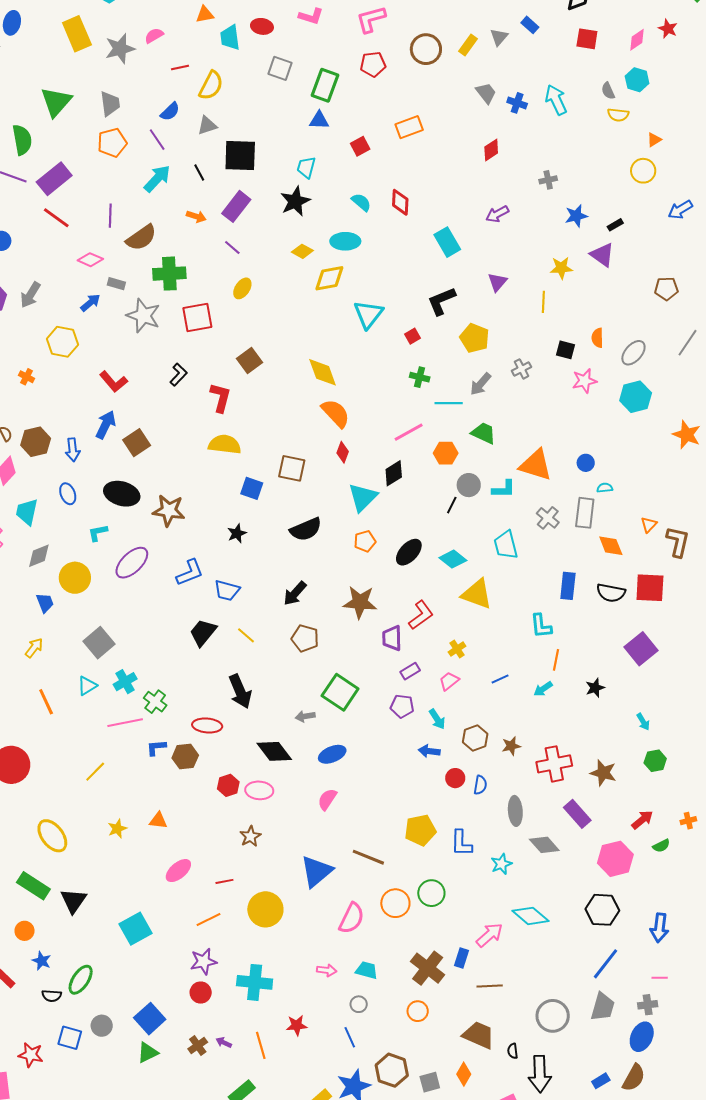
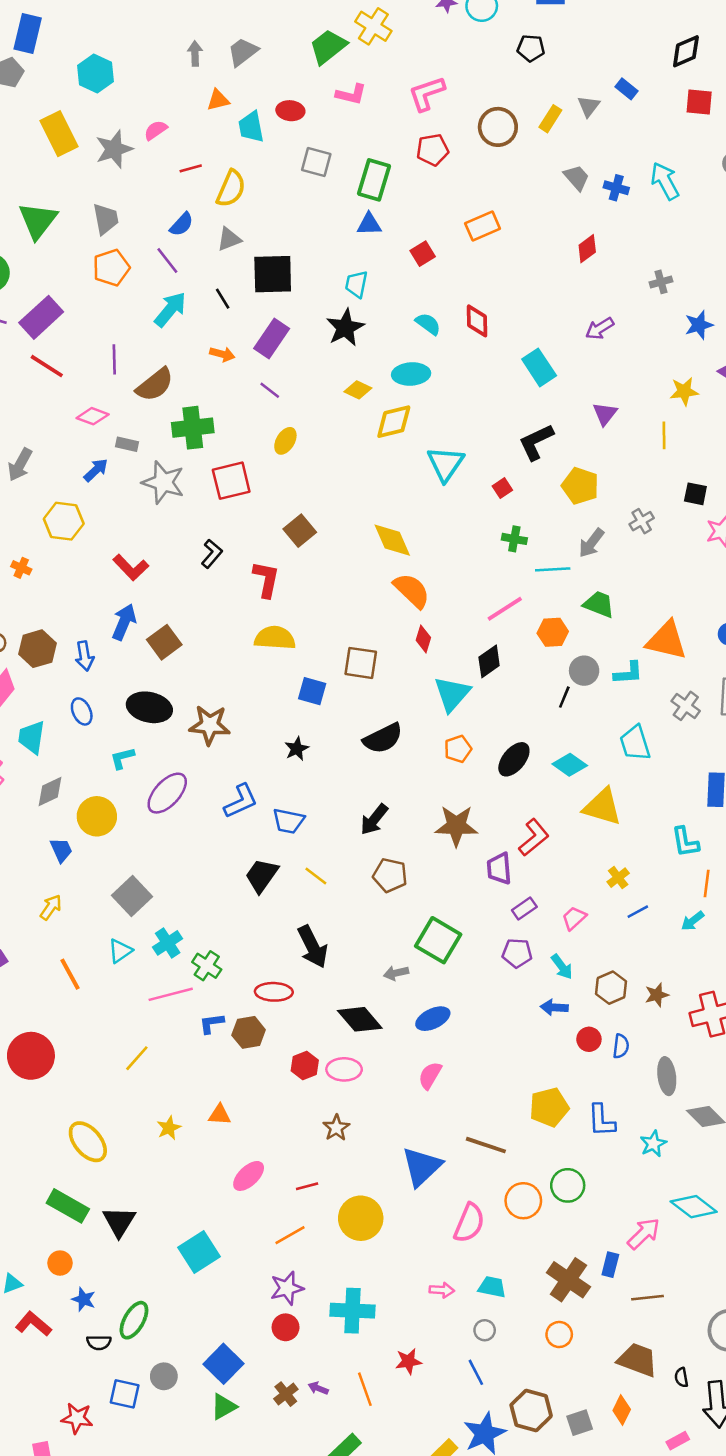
yellow cross: (457, 649) -> (618, 878), moved

